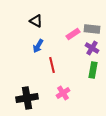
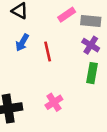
pink rectangle: (73, 34) -> (67, 15), moved
red line: (52, 65) -> (48, 51), moved

